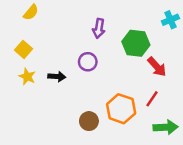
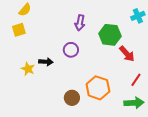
yellow square: (23, 49) -> (19, 30), moved, turned 32
yellow star: (27, 77) -> (28, 69), moved
red line: (152, 99) -> (136, 80), moved

